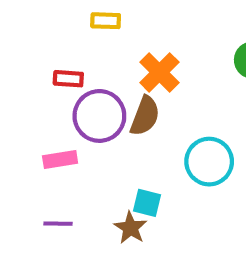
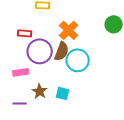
cyan circle: (209, 162) -> (78, 60), moved
brown star: (130, 228) -> (40, 91), moved

